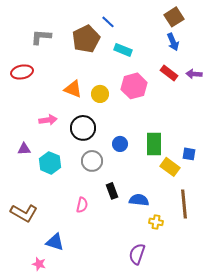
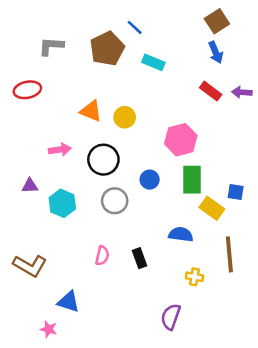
pink hexagon: (134, 86) -> (181, 140), moved
black rectangle: (112, 191) -> (140, 258), moved
blue semicircle: (139, 200) -> (181, 234), moved

